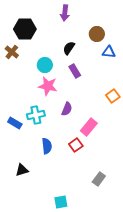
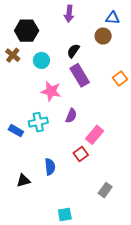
blue triangle: (109, 52) -> (113, 18), moved
cyan circle: (45, 65) -> (41, 60), moved
purple rectangle: (75, 71) -> (80, 75), size x1.5
orange square: (113, 96) -> (120, 79), moved
blue semicircle: (47, 146) -> (50, 167), moved

